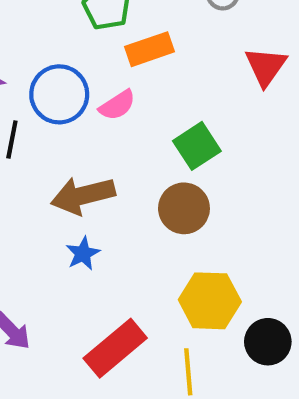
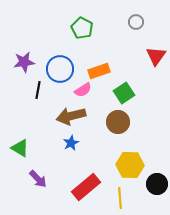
orange rectangle: (150, 49) -> (99, 71), moved
pink semicircle: (117, 105) -> (83, 90), moved

